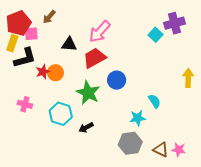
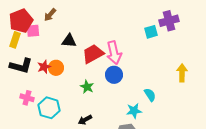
pink arrow: (100, 32) -> (114, 53), moved, turned -55
cyan square: (156, 35) -> (151, 32), turned 32
black L-shape: (25, 58) -> (21, 66), moved, turned 30
green star: (88, 93) -> (87, 87), size x0.6
cyan hexagon: (61, 114) -> (49, 108), moved

